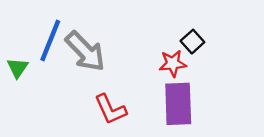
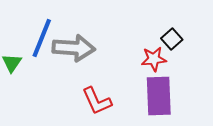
gray arrow: (85, 51) -> (74, 48), turned -42

